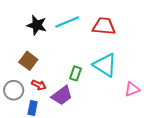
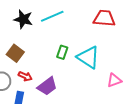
red trapezoid: (104, 26) -> (104, 18), moved
green rectangle: (76, 73) -> (62, 52), moved

